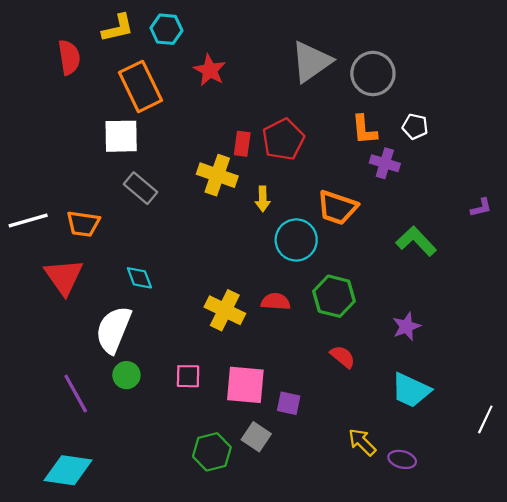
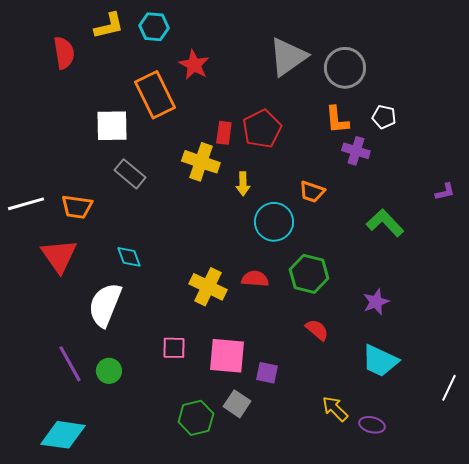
orange rectangle: (141, 86) -> (155, 95), moved
orange trapezoid: (337, 208) -> (312, 192), size x0.7
green circle: (126, 375) -> (109, 371), moved

